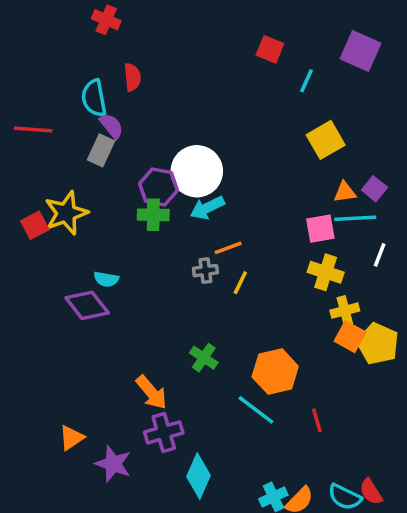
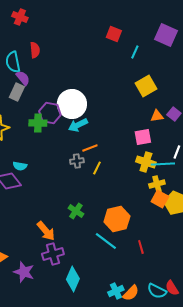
green cross: (153, 215) -> (38, 123), moved
cyan line: (355, 218) -> (163, 164), moved

